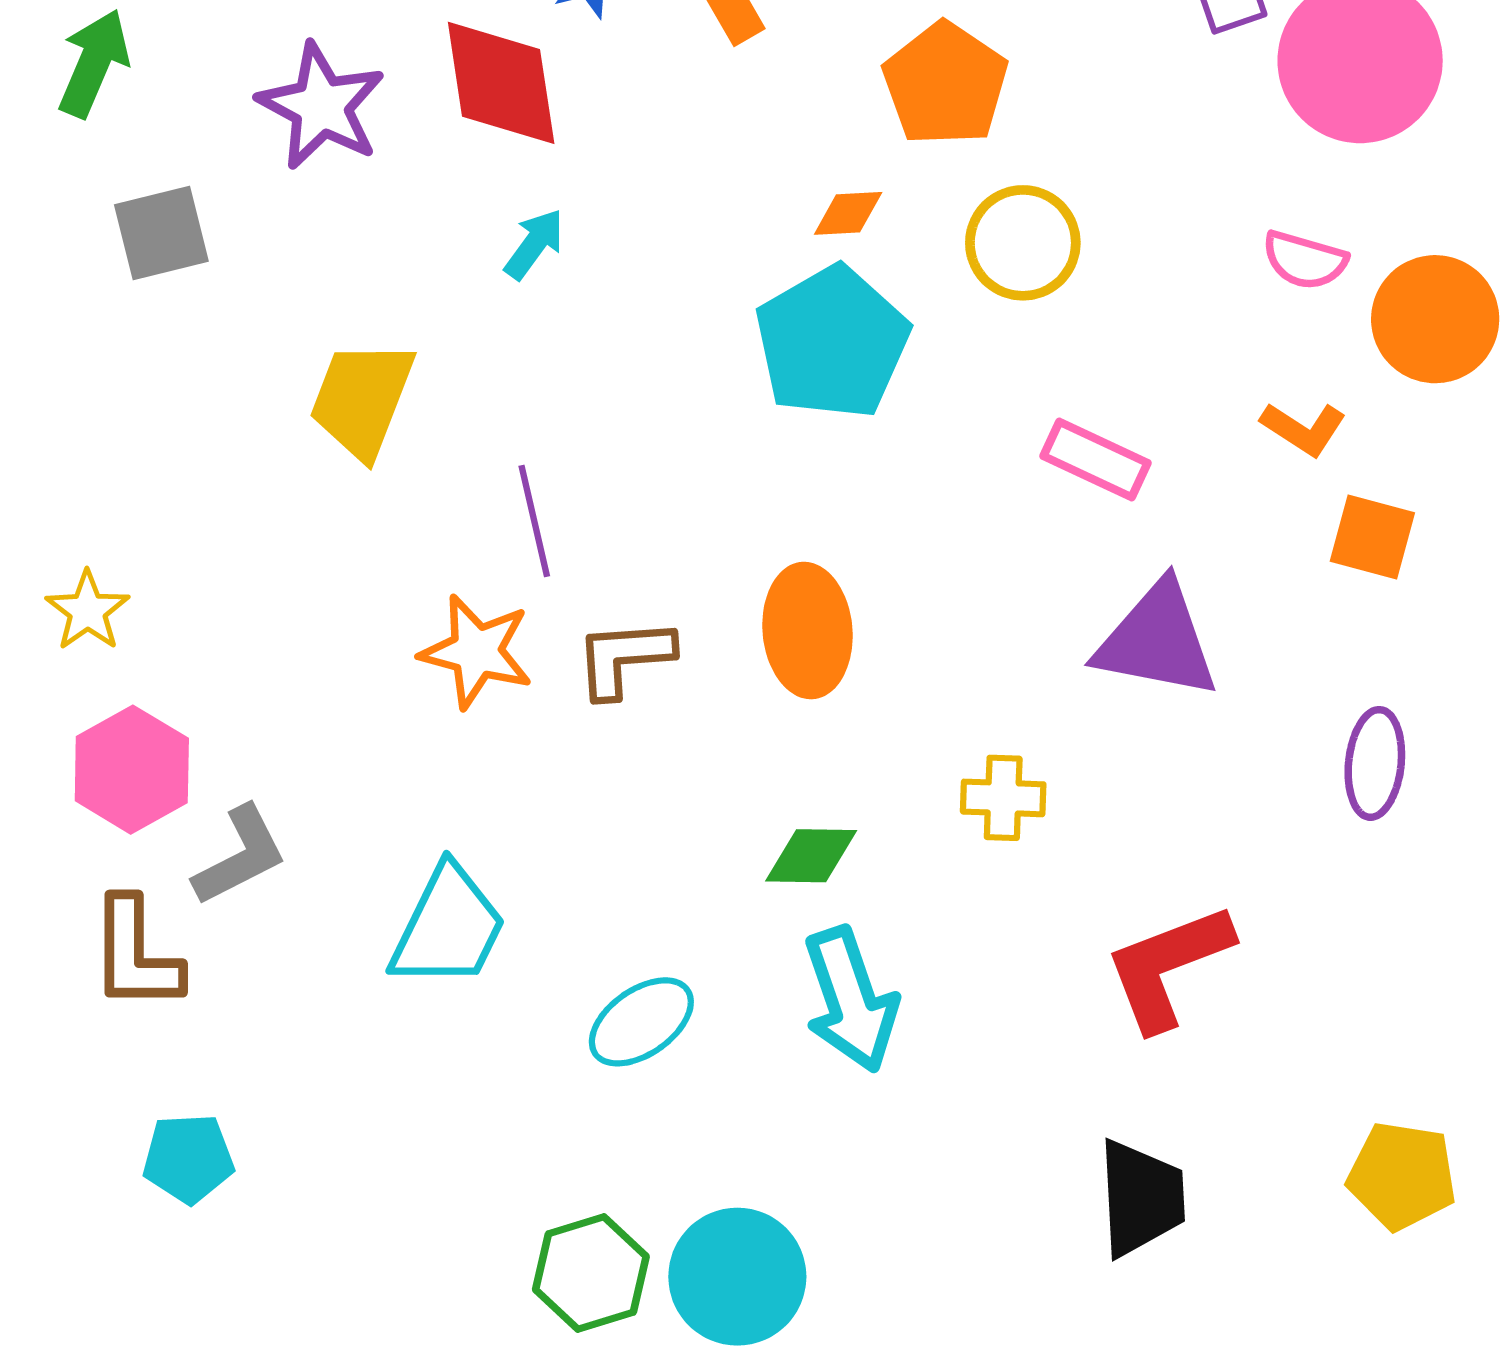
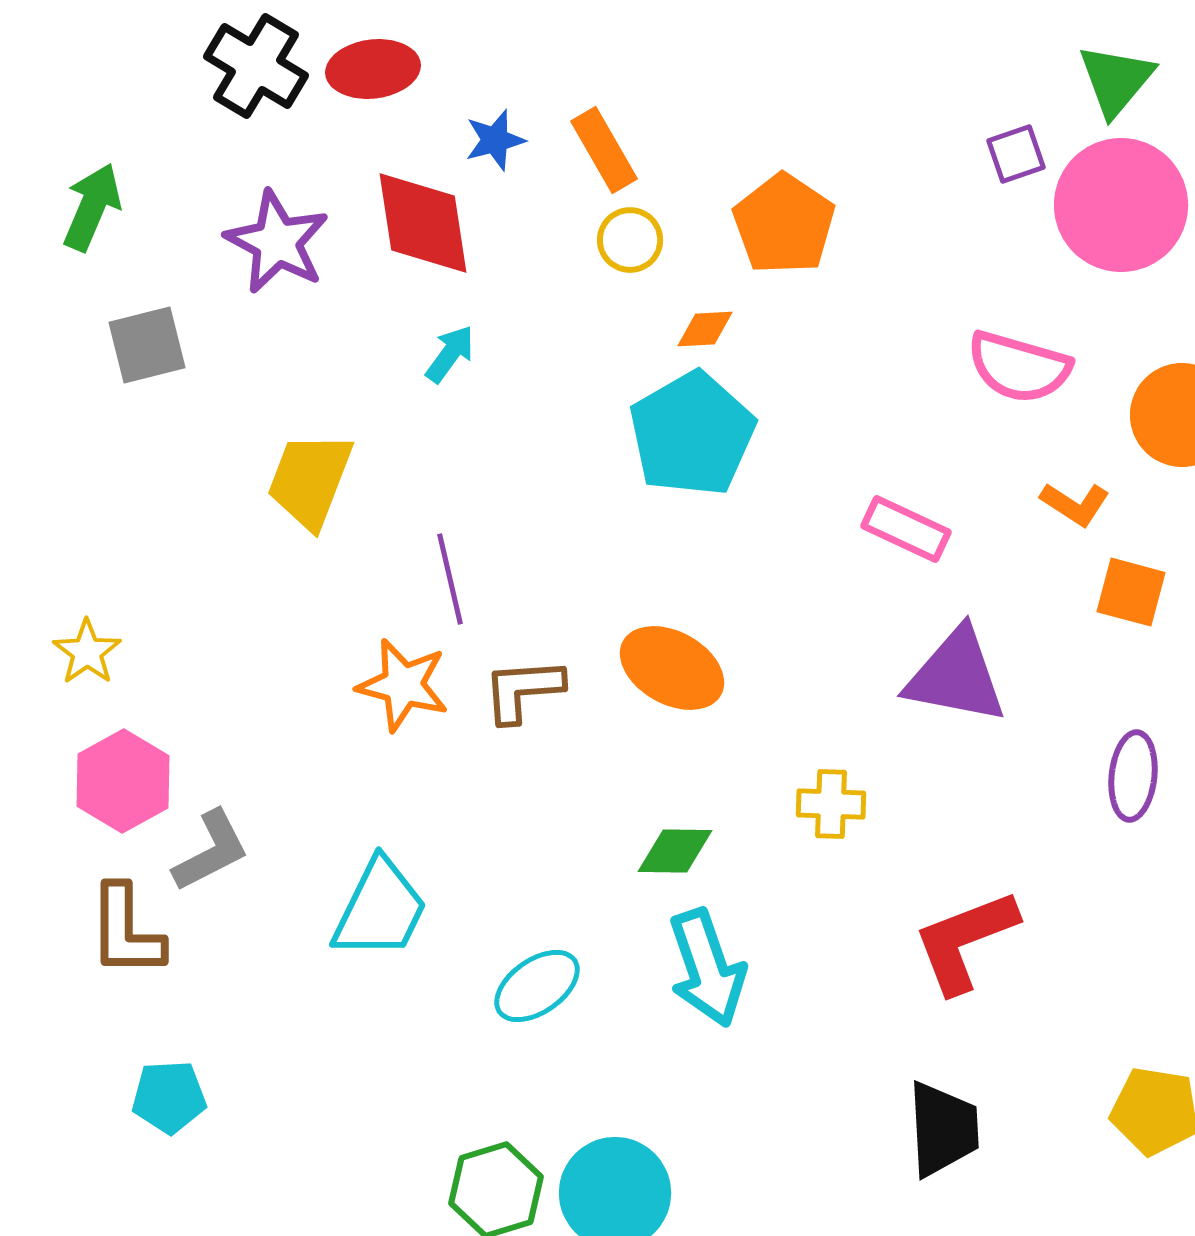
yellow circle: (1023, 243) -> (630, 240), moved, size x0.7
pink semicircle: (1305, 260) -> (1019, 367), moved, size x1.5
orange ellipse: (807, 631) -> (672, 668), turned -56

